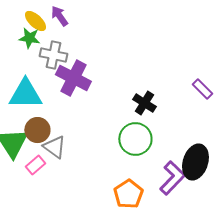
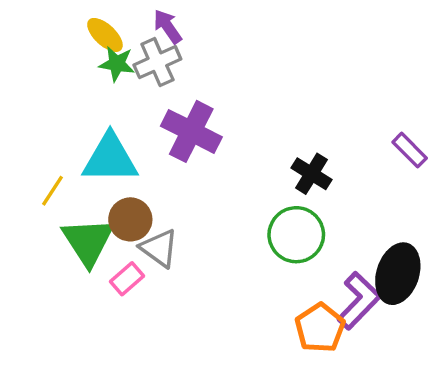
yellow ellipse: (35, 21) -> (105, 35), moved
gray cross: (53, 55) -> (157, 62), moved, turned -36
orange pentagon: (128, 194) -> (320, 328), moved

